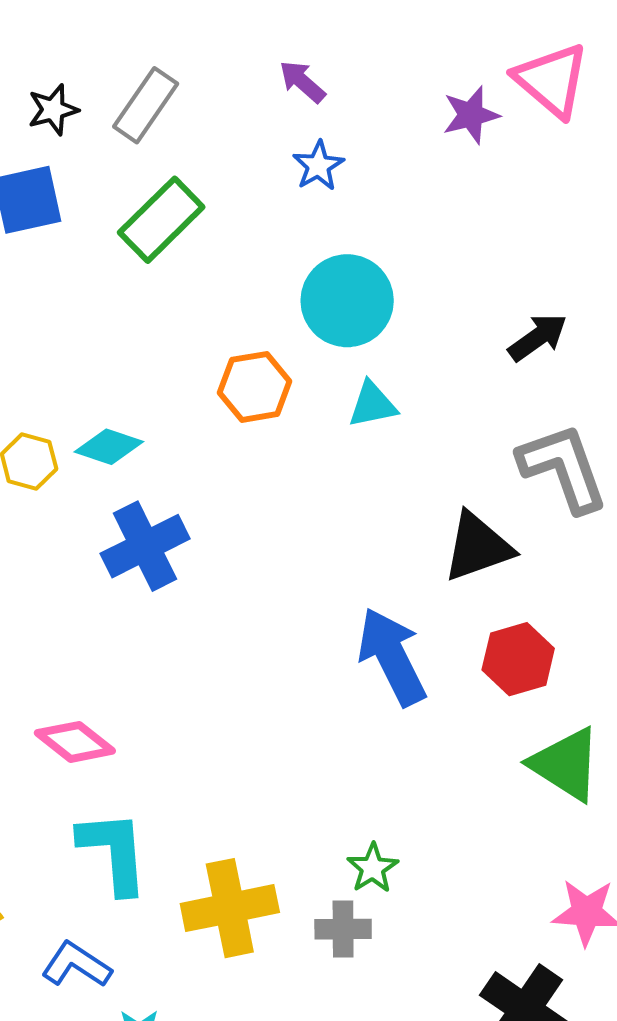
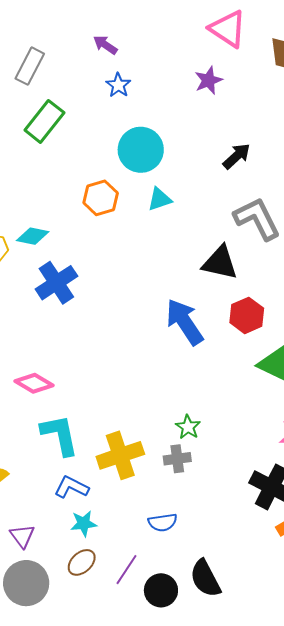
purple star: (471, 115) -> (208, 80), moved
black triangle: (478, 547) -> (220, 263), turned 39
blue L-shape: (76, 965) -> (71, 487), moved

